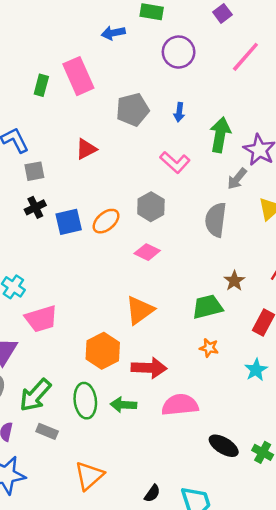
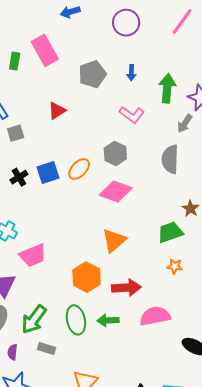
black cross: (35, 207) -> (19, 177), moved
pink diamond: (147, 252) -> (116, 191), size x1.5

